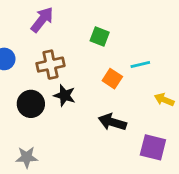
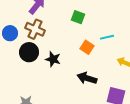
brown cross: (51, 65) -> (35, 29), moved, turned 36
black circle: (31, 104) -> (29, 52), moved

